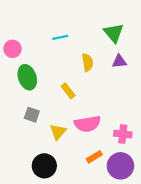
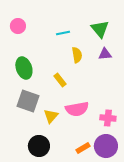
cyan line: (60, 37) -> (63, 33), moved
pink circle: (12, 49) -> (18, 26), moved
gray square: (32, 115) -> (28, 101), size x1.6
orange rectangle: (94, 157) -> (83, 148), moved

